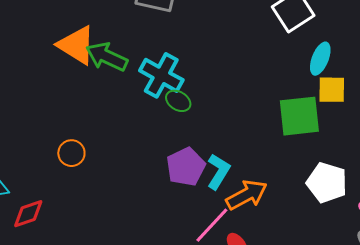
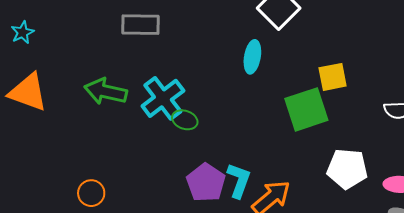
orange triangle: (77, 45) -> (28, 92), moved
cyan ellipse: (320, 59) -> (252, 57), moved
cyan cross: (161, 75) -> (163, 98), turned 36

